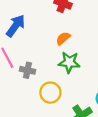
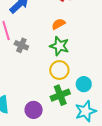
yellow circle: (50, 93) -> (59, 70), moved

